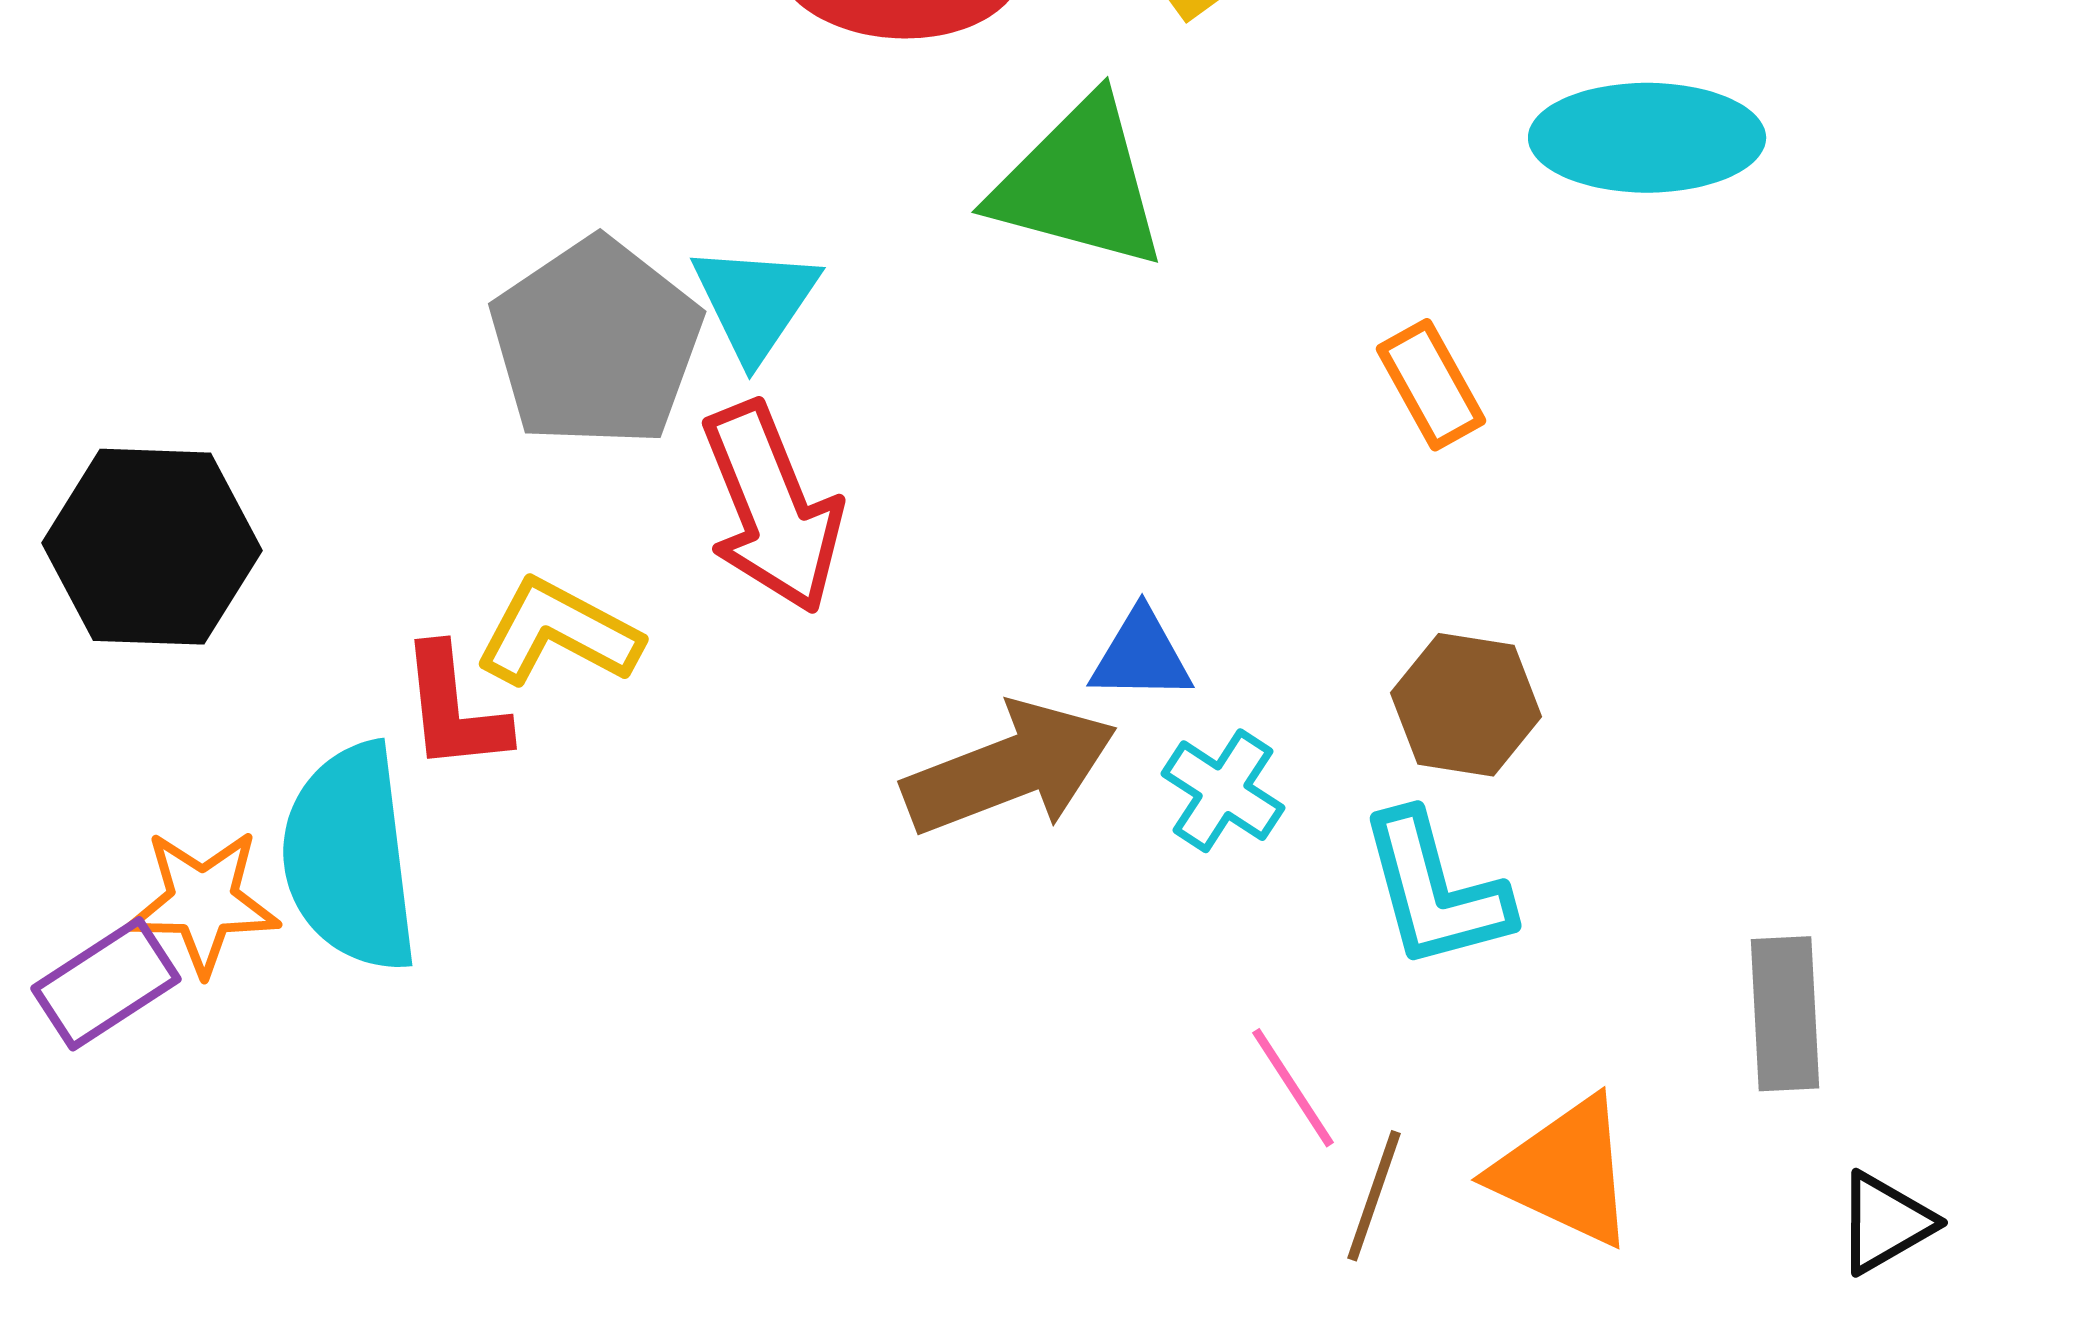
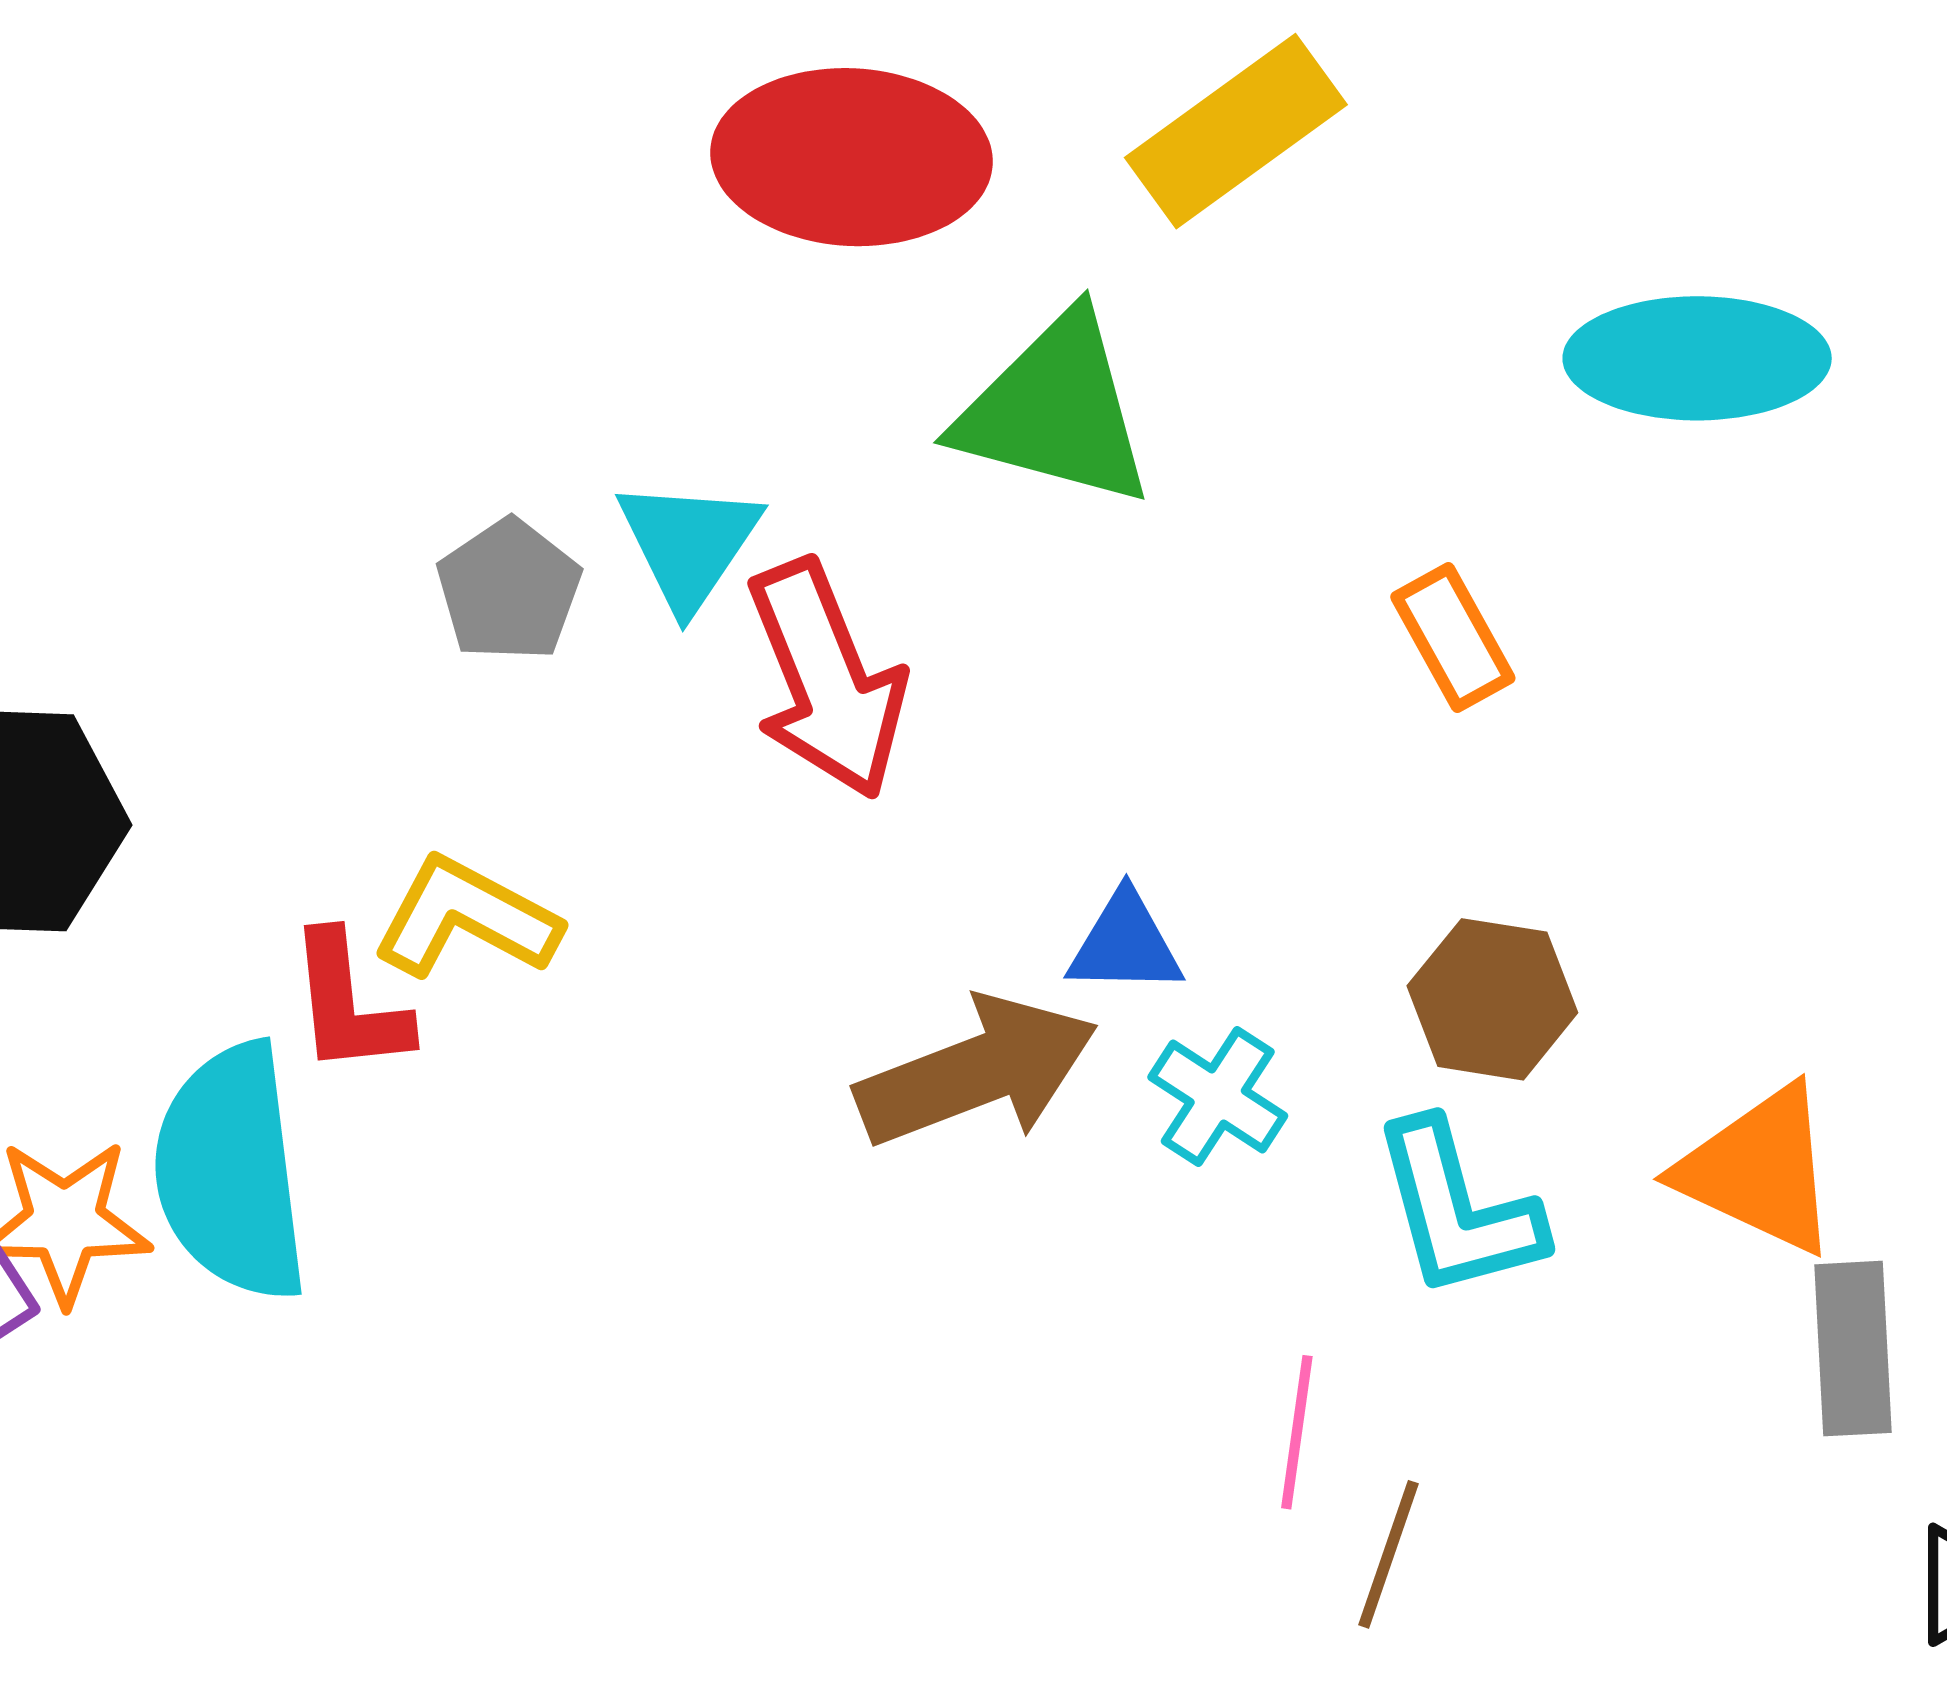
gray pentagon: (596, 343) -> (509, 590), size x0.6
red arrow: (772, 508) -> (827, 679), moved
pink line: (1293, 1088) -> (1297, 1432), turned 41
orange triangle: (1565, 1172) -> (1759, 1170), moved

